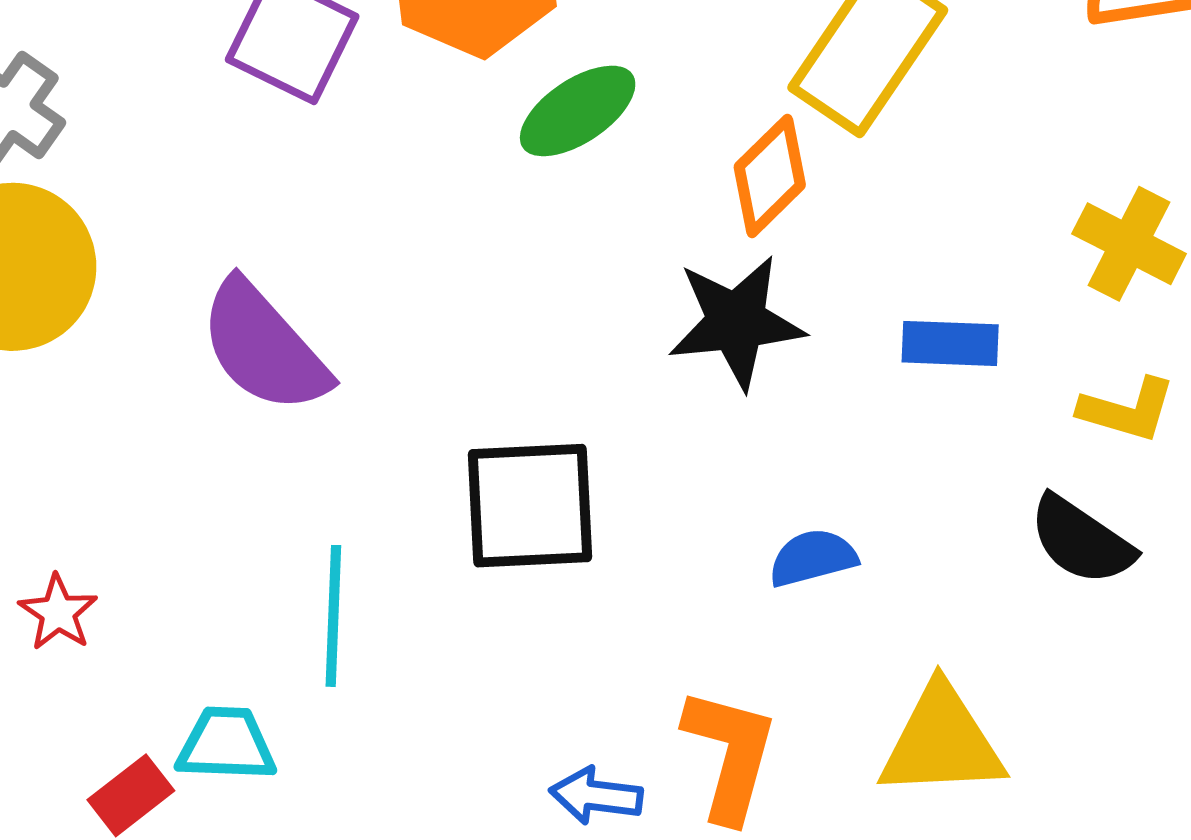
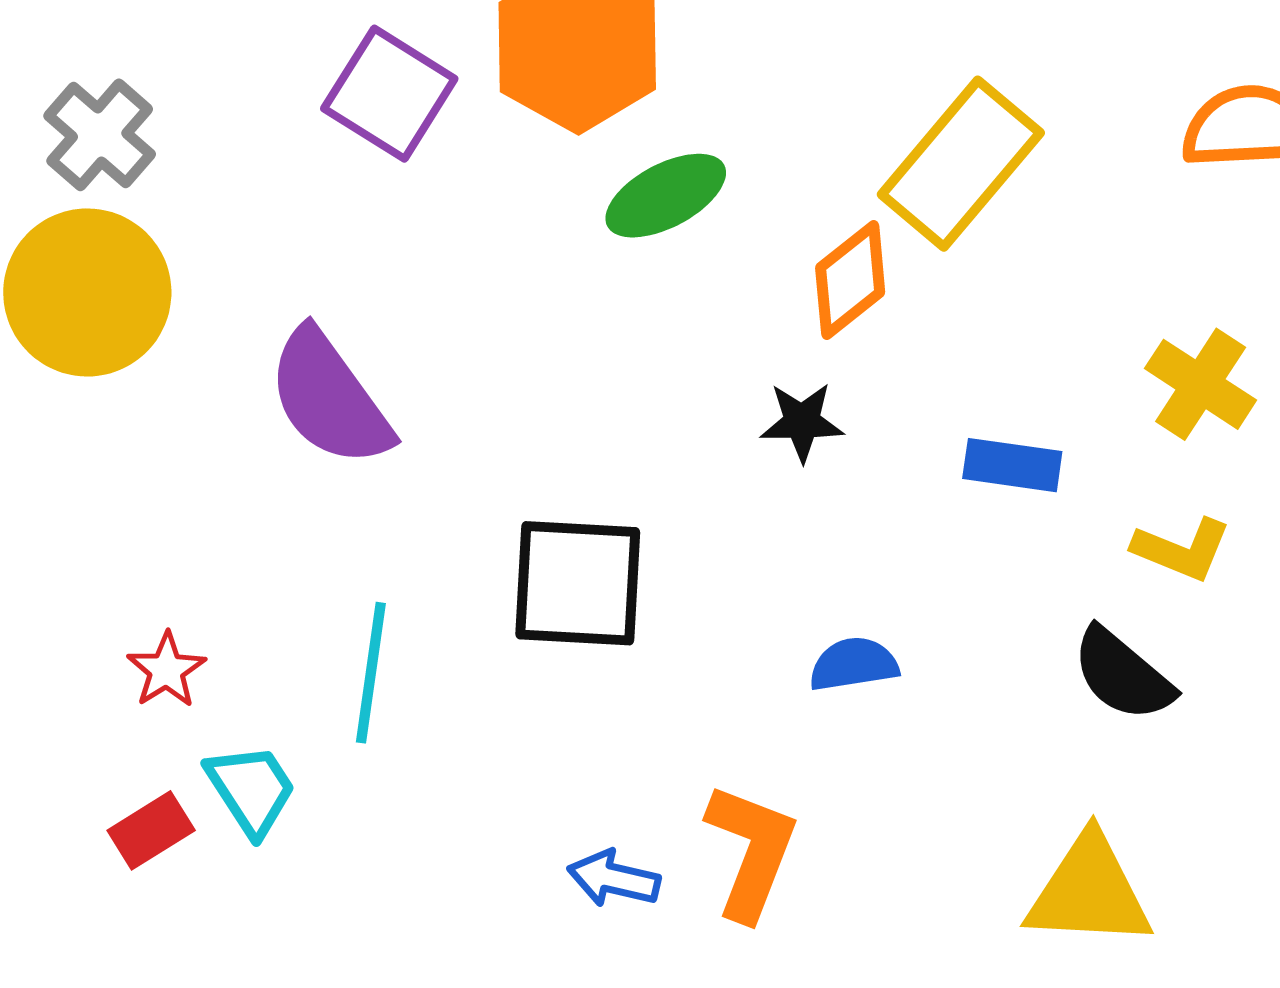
black star: (736, 322) -> (802, 422), size x0.6
red star: (58, 613) -> (167, 670), moved
yellow triangle: (942, 742) -> (1089, 892), moved
cyan trapezoid: (226, 744) -> (251, 789), turned 49

